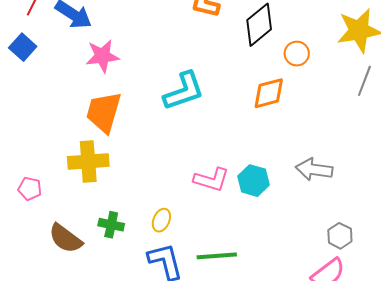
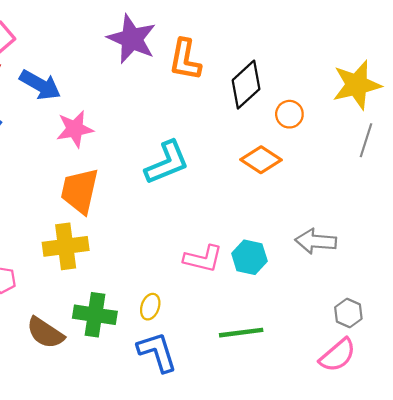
orange diamond: (269, 93) -> (261, 160), turned 51
green cross: (111, 225) -> (95, 315), size x1.5
green line: (217, 256) -> (241, 333), moved

